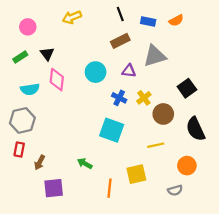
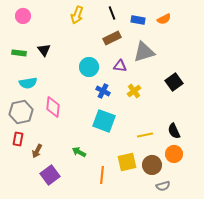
yellow arrow: (72, 17) -> (77, 15), moved, turned -48
pink circle: (28, 27) -> (23, 16), moved
green rectangle: (20, 57) -> (19, 53), turned 40
pink diamond: (57, 80) -> (53, 107), moved
blue cross: (119, 98) -> (103, 91), moved
brown circle: (163, 114) -> (152, 165), moved
black semicircle: (196, 129) -> (174, 131), moved, size x0.7
purple square: (54, 188) -> (50, 175), turned -30
gray semicircle: (175, 190) -> (163, 186), moved

